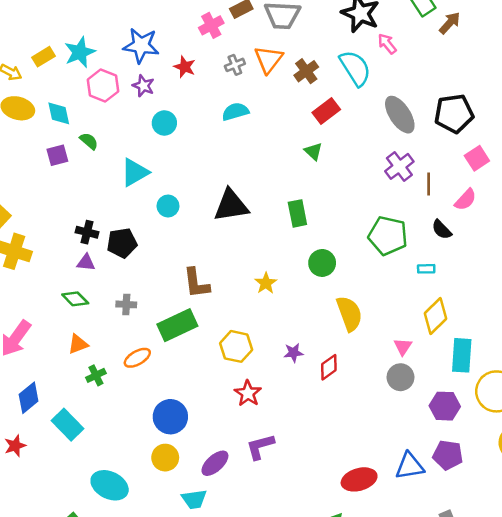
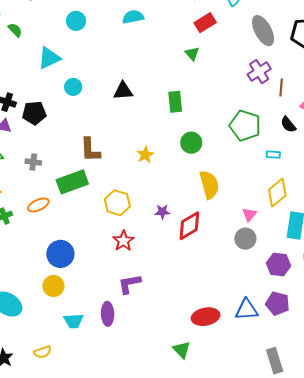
black triangle: (231, 205) -> (123, 91), size x0.7
red diamond: (329, 367) -> (189, 226), size x1.4
purple ellipse: (215, 463) -> (108, 314), moved, turned -55

